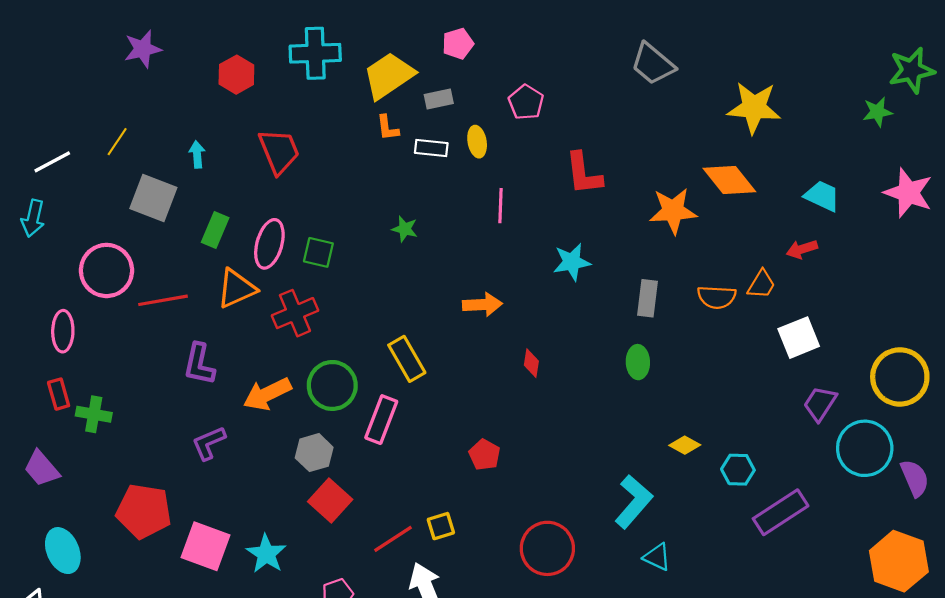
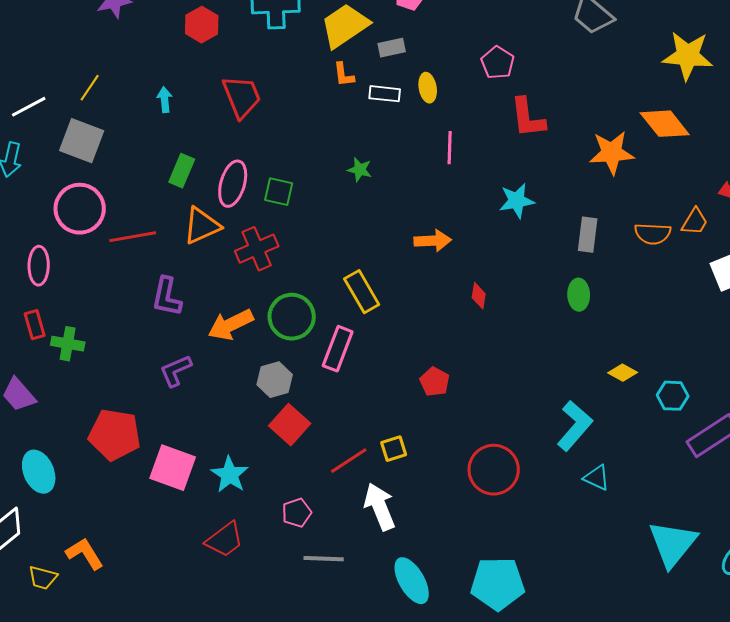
pink pentagon: (526, 102) -> (498, 63), moved
gray square: (153, 198) -> (82, 141), moved

